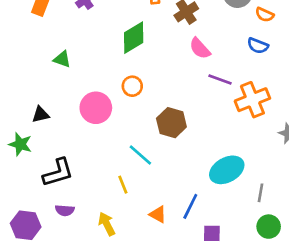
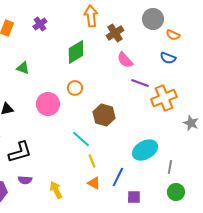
yellow line: (123, 185) -> (92, 161), moved

